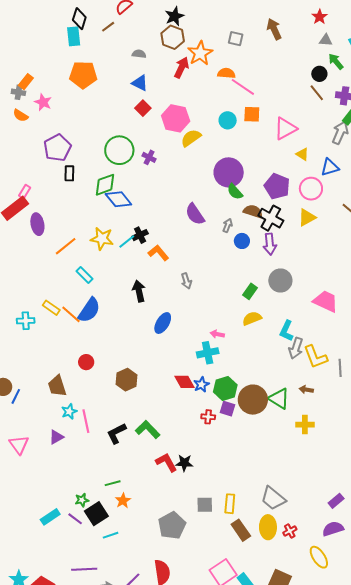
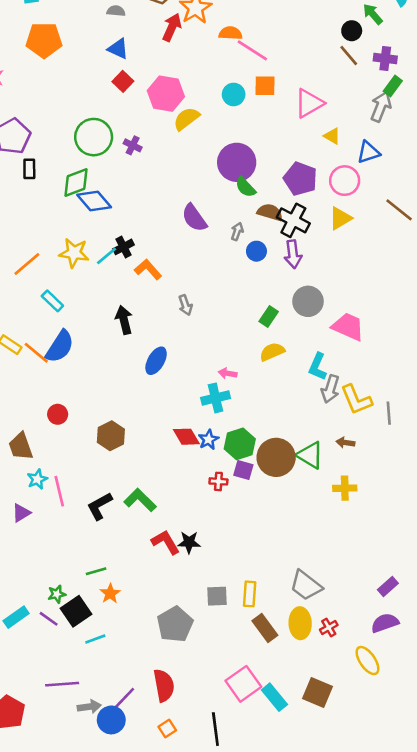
pink trapezoid: (326, 301) -> (348, 327), moved

